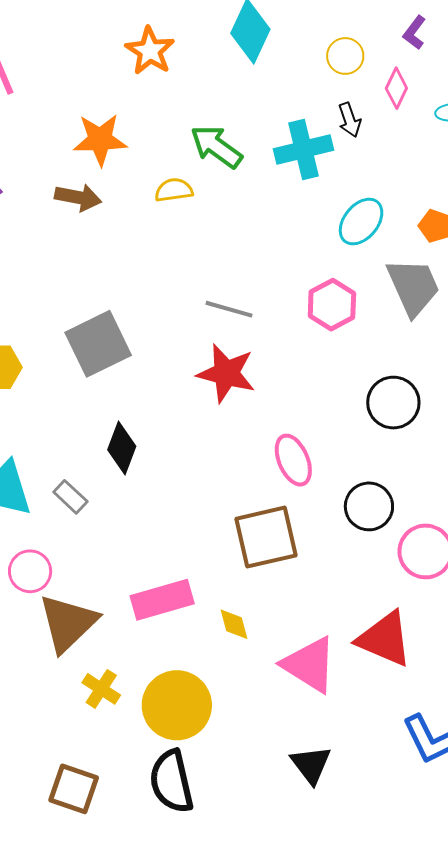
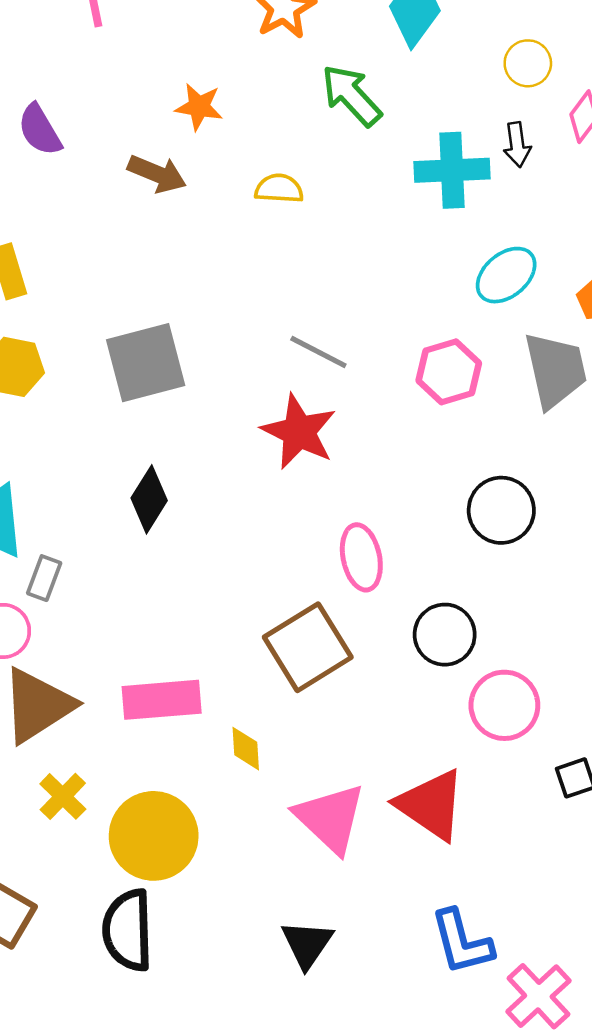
orange star: (100, 140) -> (199, 107), size x0.7
green arrow: (216, 147) -> (351, 95), moved
gray rectangle: (70, 497) -> (44, 578), moved, turned 56
brown square: (266, 537) -> (308, 647), turned -30

